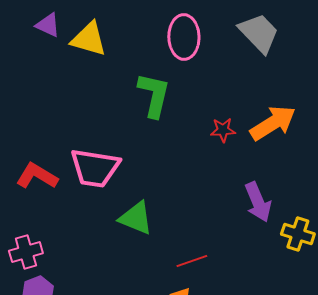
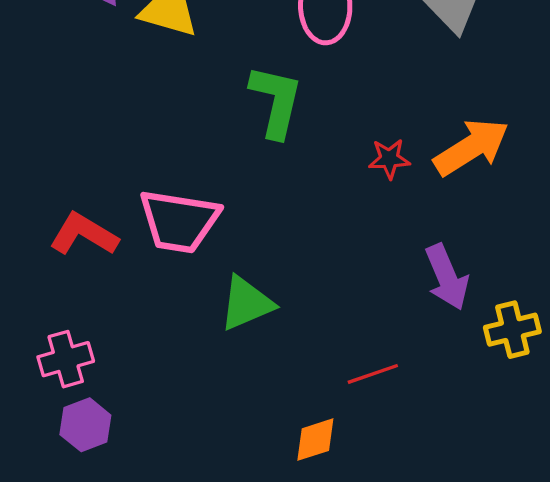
green triangle: (136, 218) -> (246, 303), turned -45
yellow cross: (298, 234) -> (512, 330), turned -32
red line: (192, 261) -> (373, 374), moved

